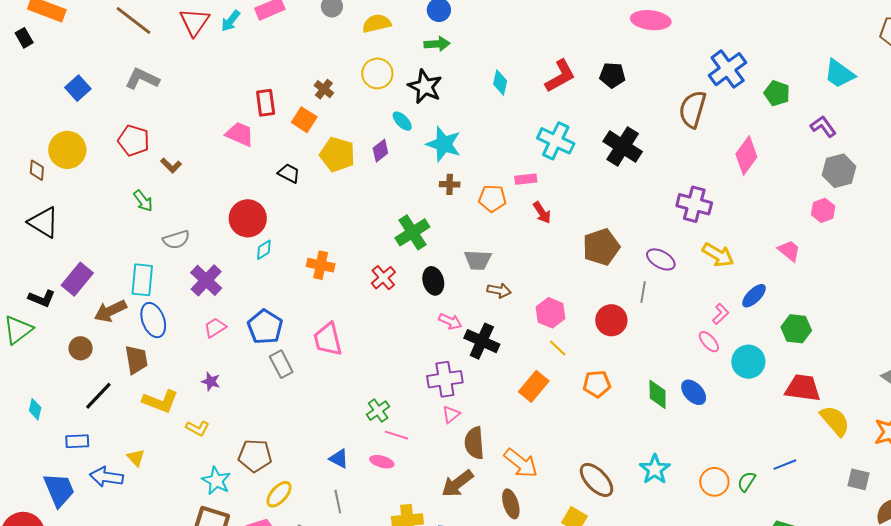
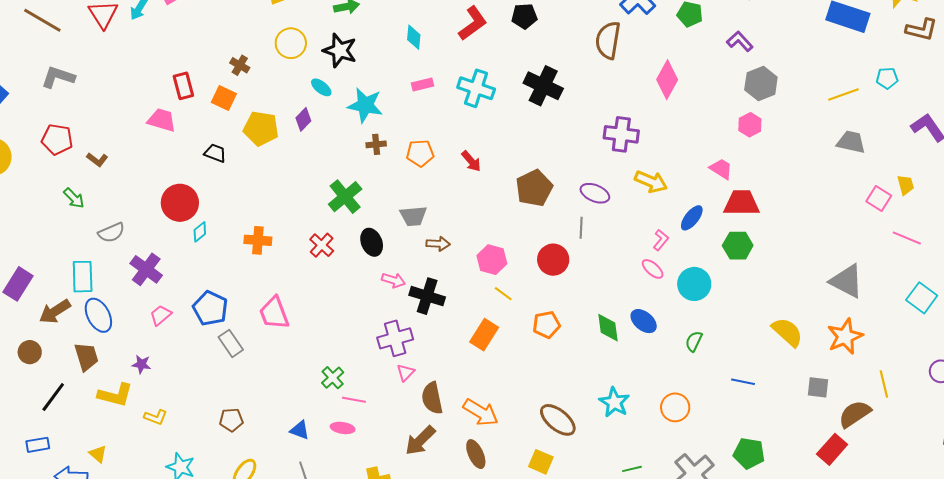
pink rectangle: (526, 179) -> (422, 85), moved
purple star: (211, 381) -> (141, 364), moved
red trapezoid: (803, 388) -> (742, 203), moved
brown pentagon: (255, 456) -> (231, 420), moved, size x0.7
blue line: (785, 465) -> (743, 382), turned 40
green semicircle: (746, 482) -> (694, 341), moved

